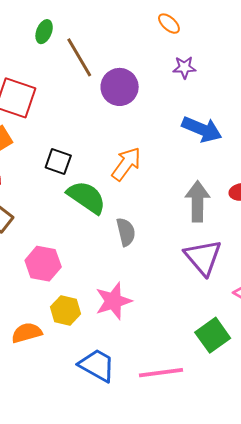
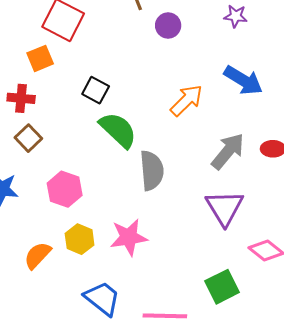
purple circle: (120, 87) -> (168, 25), size x0.7
orange arrow: (126, 164) -> (187, 100), moved
gray arrow: (198, 201) -> (228, 151), turned 30
gray semicircle: (126, 232) -> (152, 171), size x1.4
orange semicircle: (27, 333) -> (38, 255), turned -40

